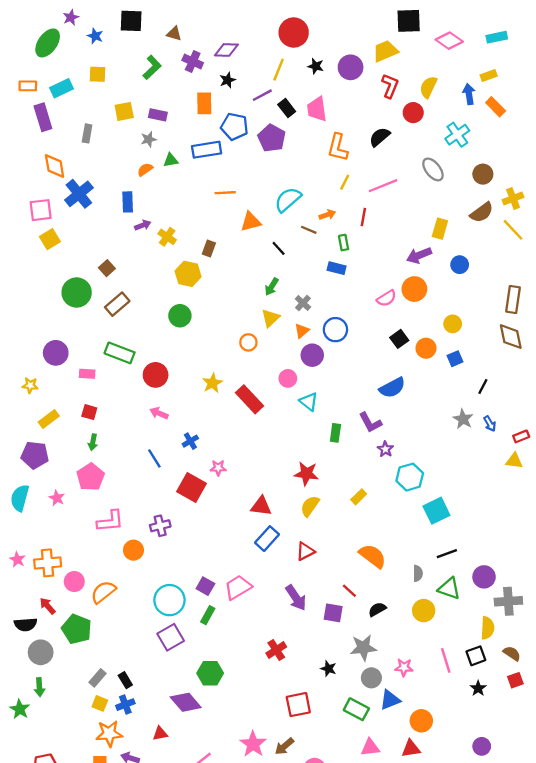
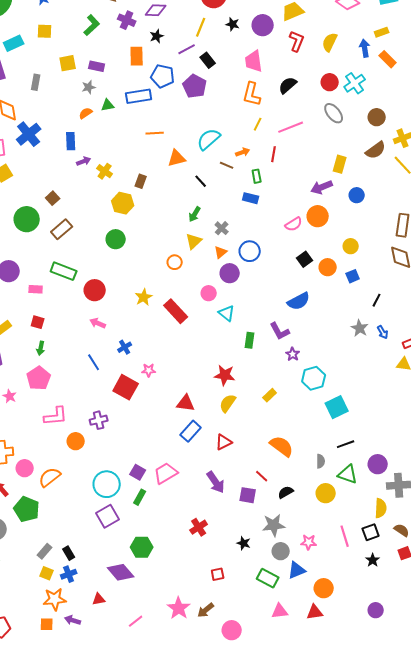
pink trapezoid: (317, 109) -> (254, 61), moved
red circle: (413, 113) -> (330, 82), moved
red square: (298, 705) -> (218, 574), size x0.6

